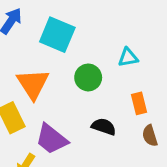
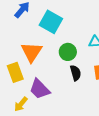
black semicircle: (104, 127) -> (76, 73), moved, turned 49

